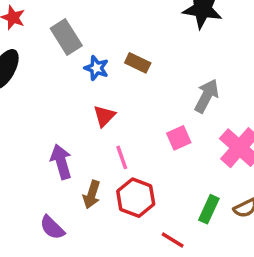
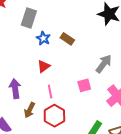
gray rectangle: (66, 37) -> (29, 18), turned 42

